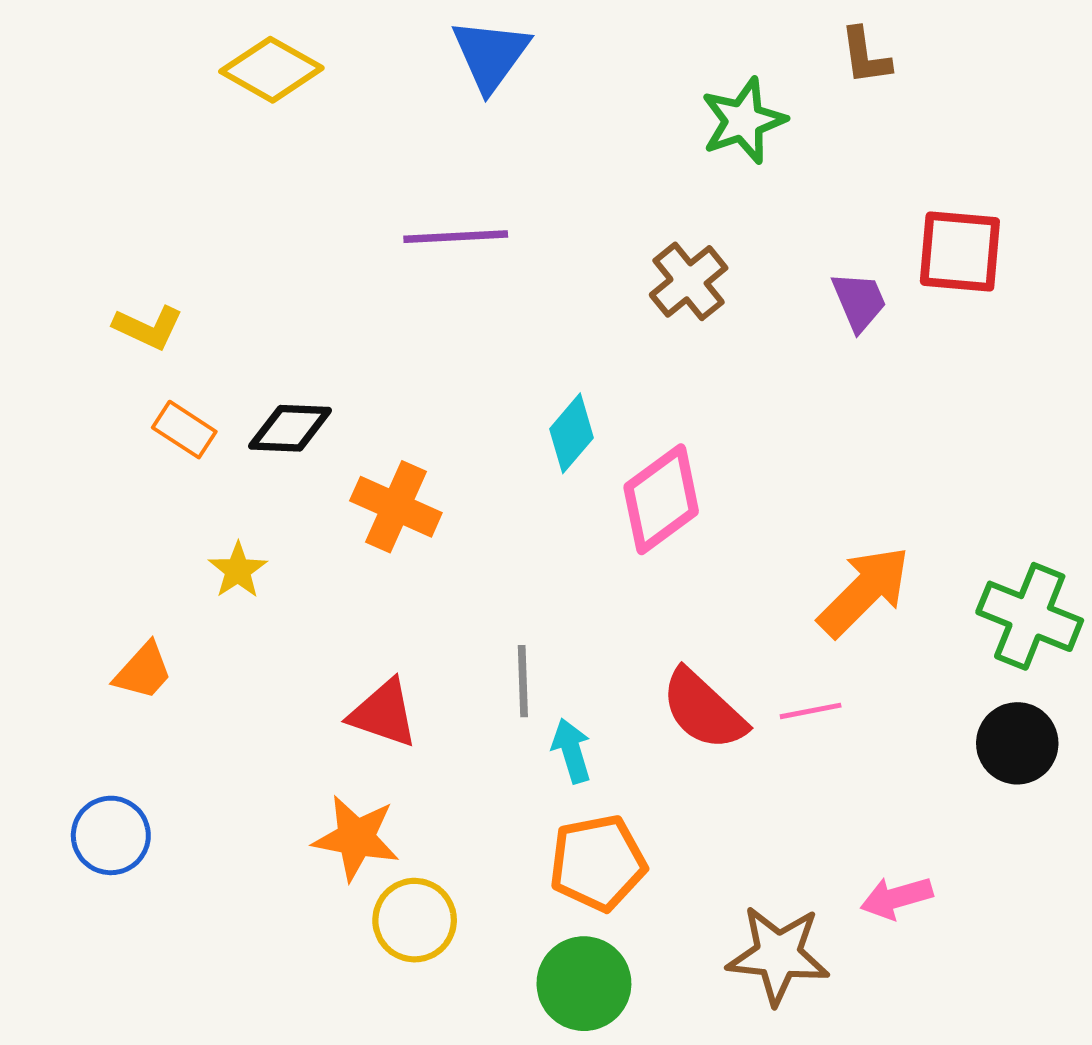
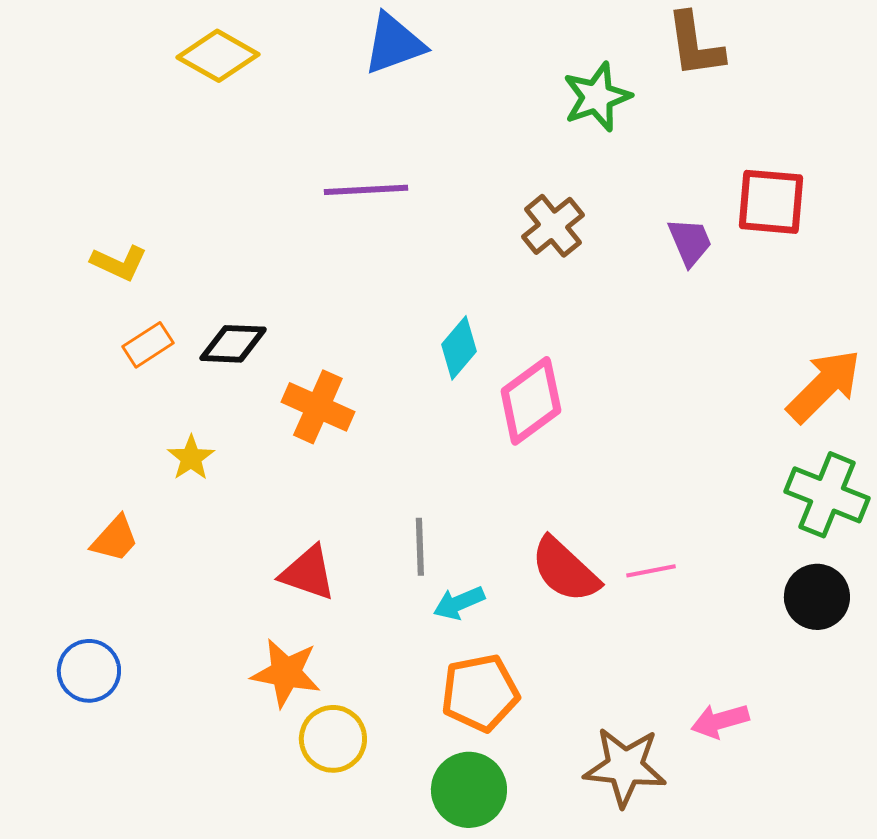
blue triangle: (491, 55) -> (394, 44), turned 34
brown L-shape: (865, 56) -> (695, 45), size x1.4
orange rectangle: (184, 430) -> (148, 345), turned -66
orange arrow: (864, 591) -> (824, 386), moved
cyan arrow: (571, 751) -> (459, 603), turned -96

